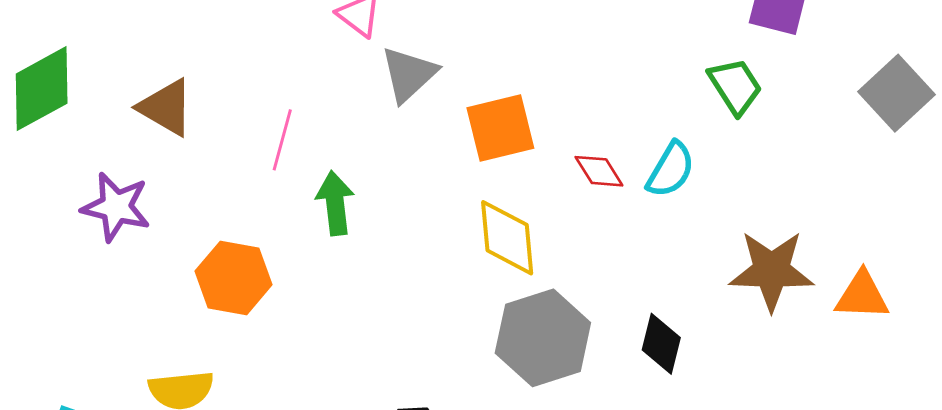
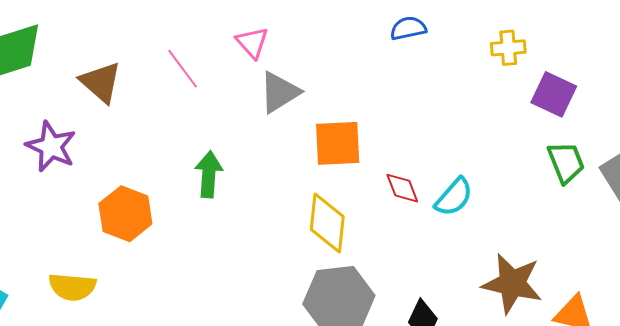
green trapezoid: (735, 86) -> (566, 162), moved
pink line: (282, 140) -> (183, 69), moved, turned -63

